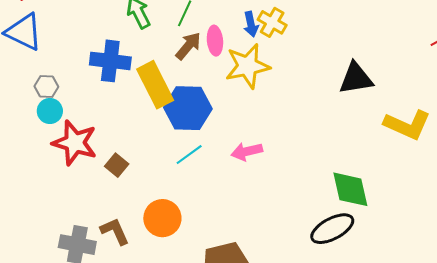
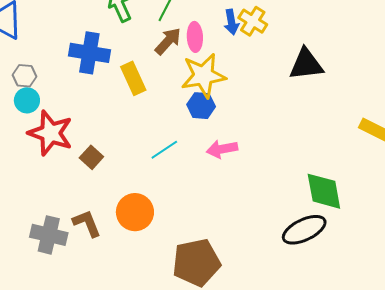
yellow star: (248, 66) -> (203, 76), moved
black triangle: (356, 78) -> (306, 64), moved
yellow rectangle: (155, 85) -> (133, 78), size x0.7
blue hexagon: (188, 108) -> (201, 106), moved, size x0.6

